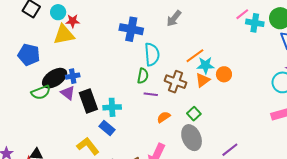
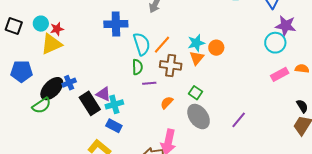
orange line: (195, 56) -> (162, 45), moved
purple triangle: (68, 93) -> (103, 94), moved

